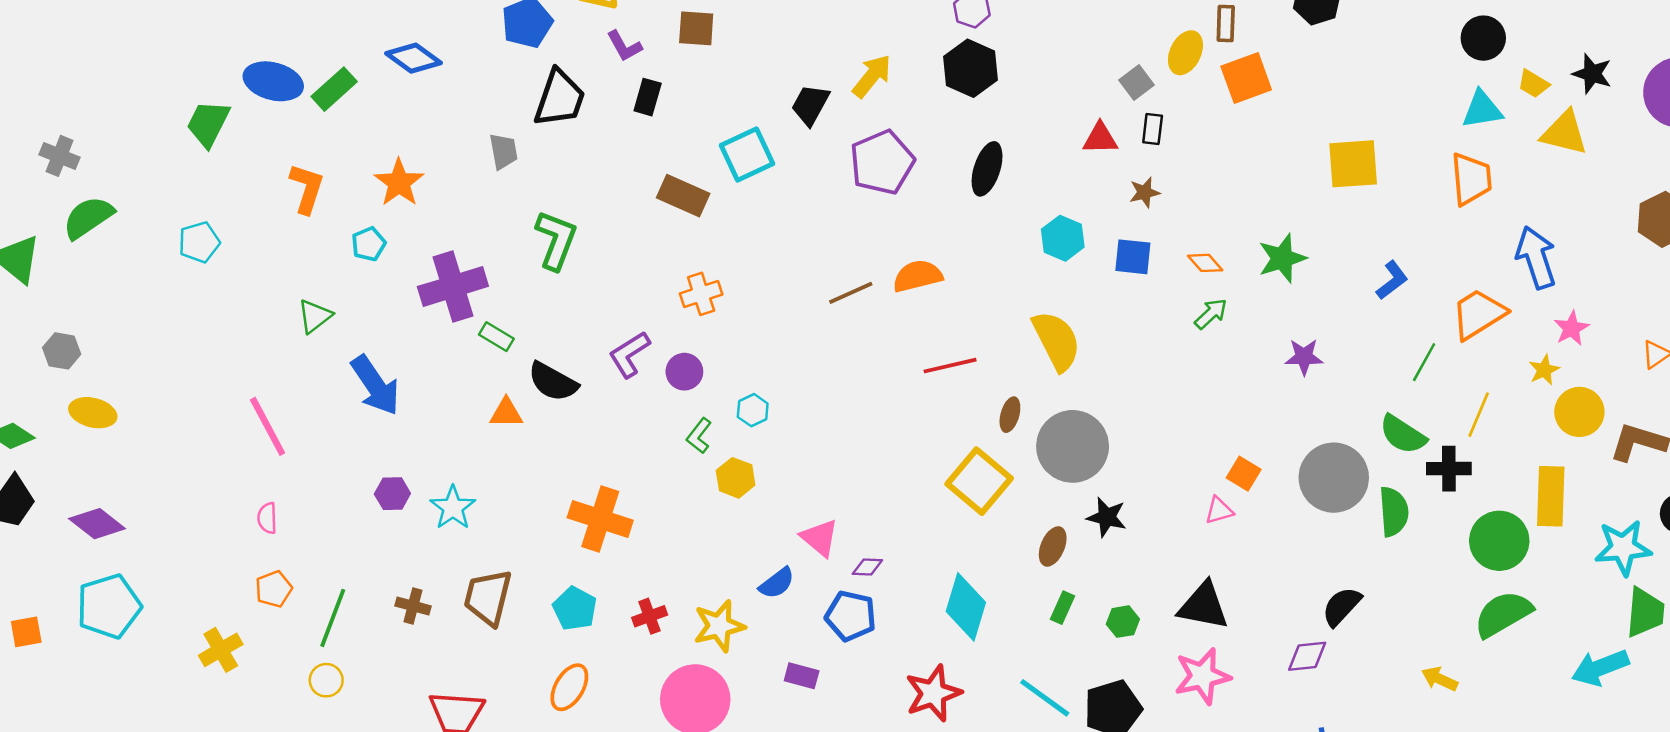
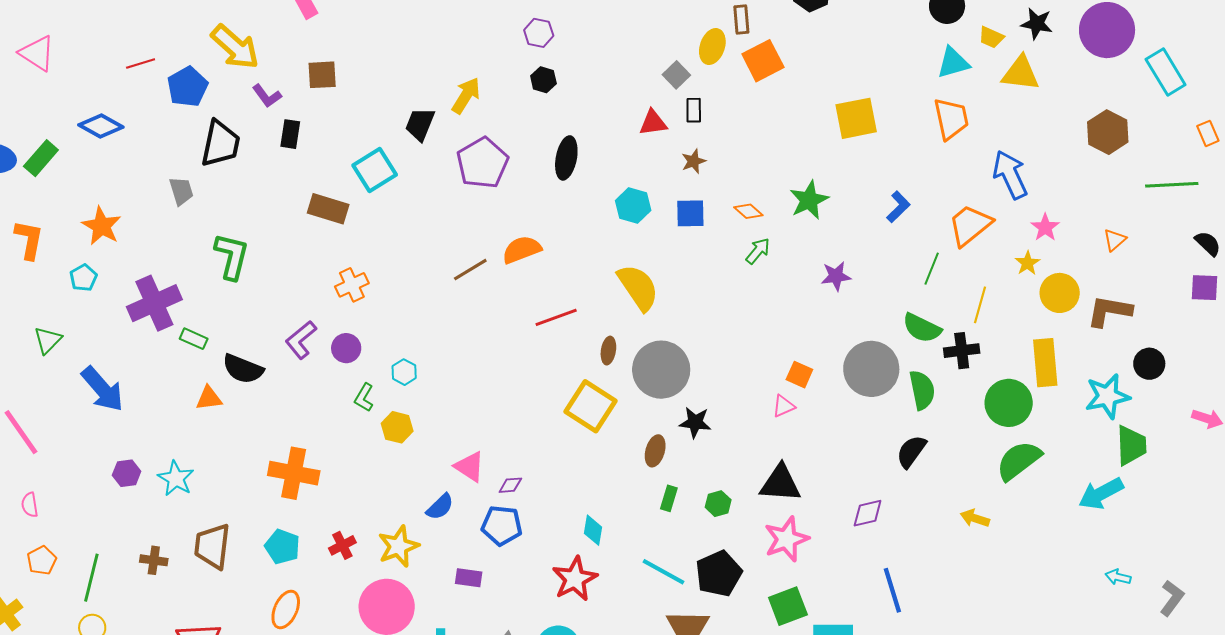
black hexagon: (971, 68) -> (543, 80), size x0.6
black semicircle: (1342, 606) -> (911, 451), moved
cyan diamond: (966, 607) -> (593, 530), moved, size x0.6

